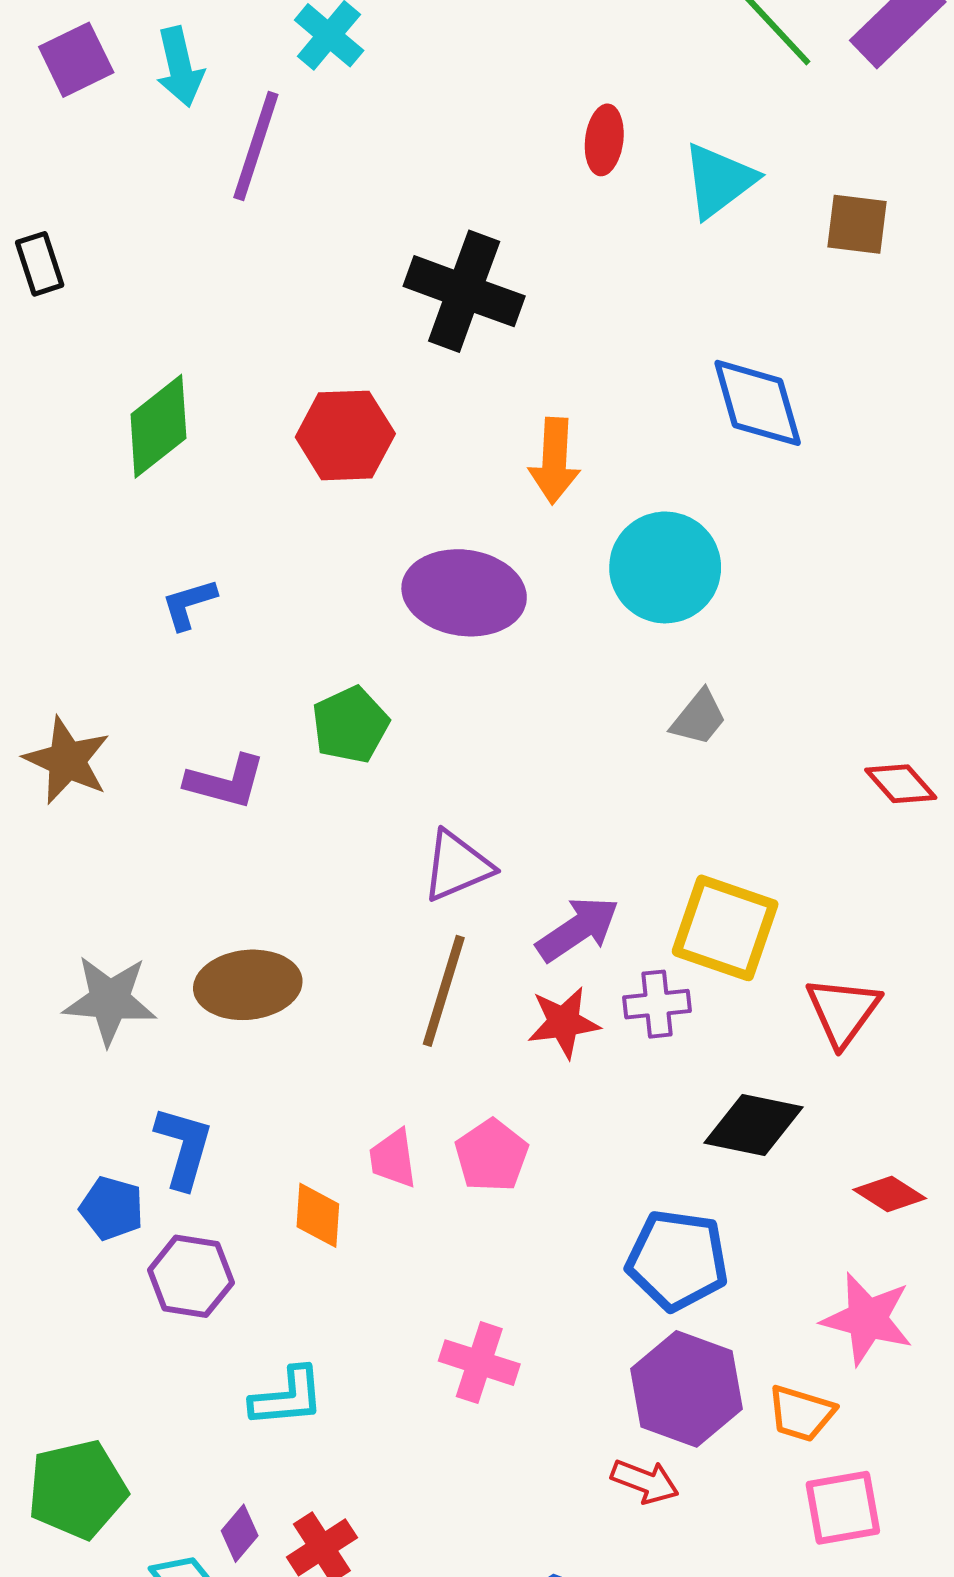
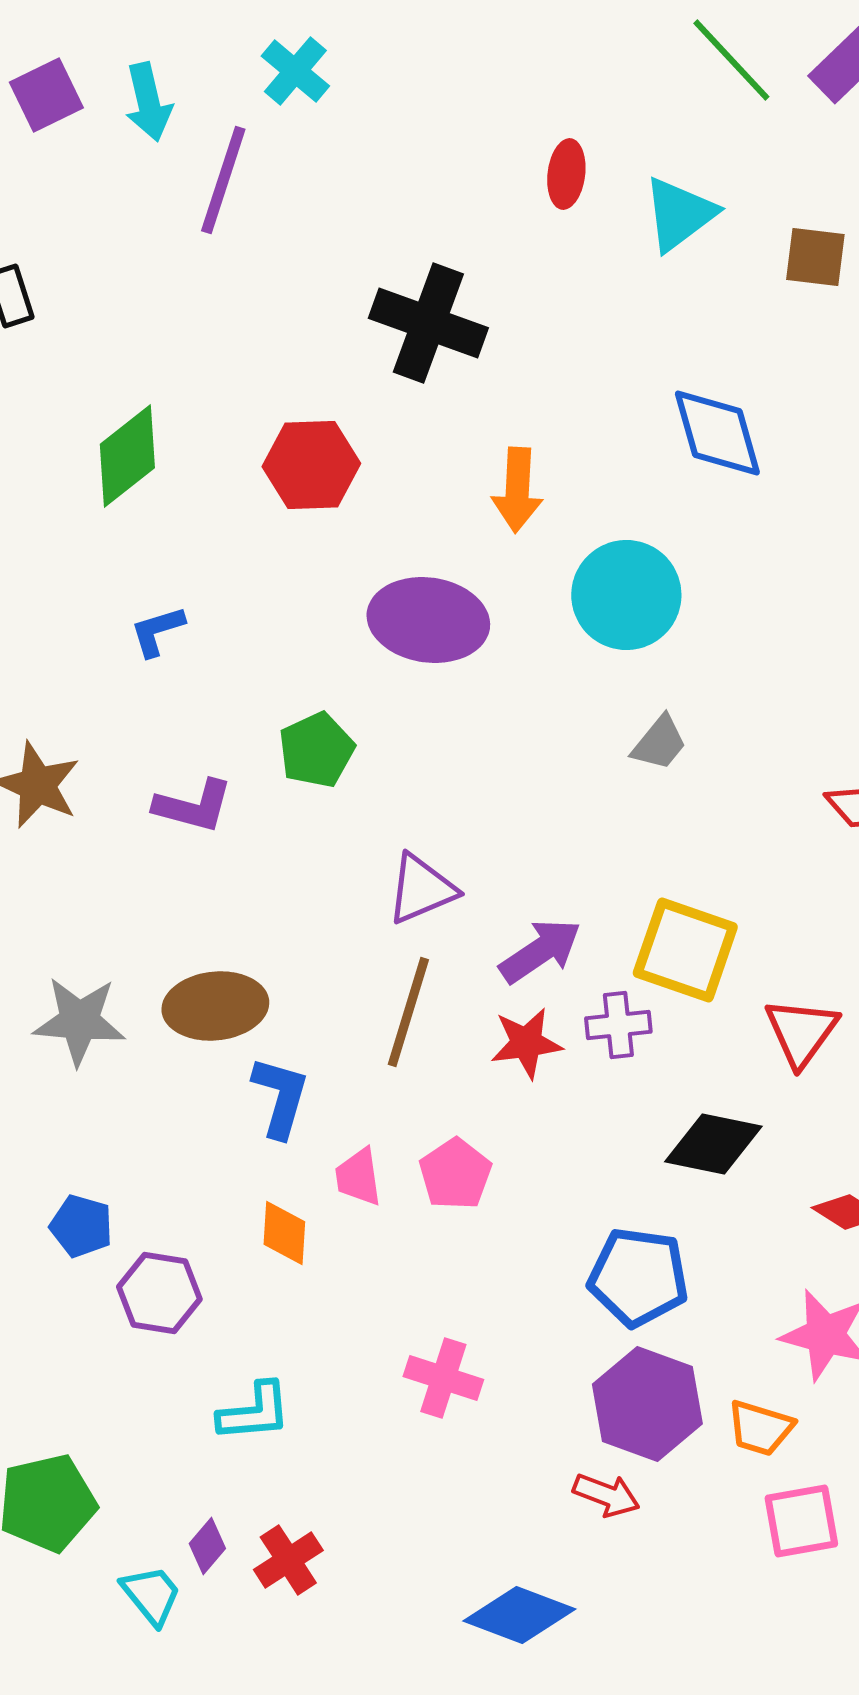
blue L-shape: (184, 1147) -> (280, 1097), moved

